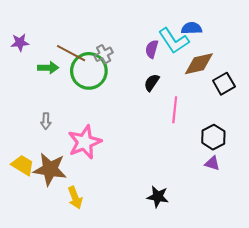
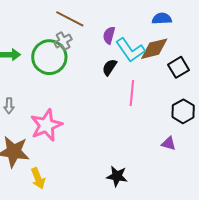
blue semicircle: (192, 28) -> (162, 19), moved
cyan L-shape: (174, 41) -> (130, 50), moved
brown line: (71, 53) -> (70, 19), moved
black hexagon: (213, 137) -> (183, 111), moved

